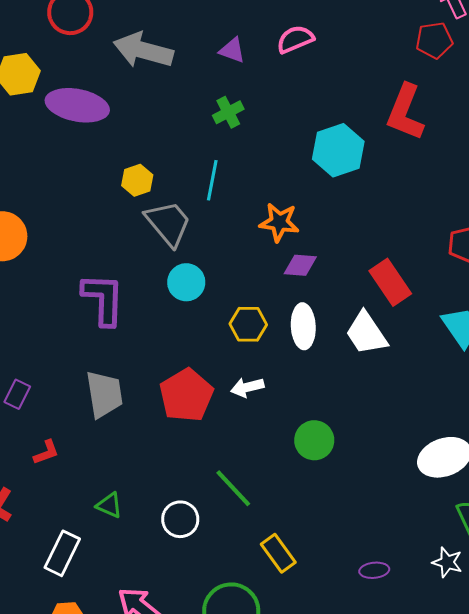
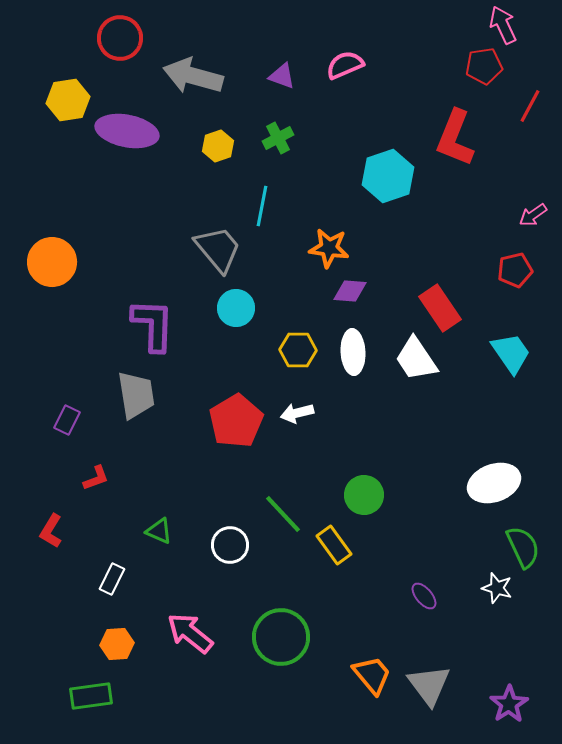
yellow hexagon: (137, 180) -> (218, 146), moved
gray trapezoid: (104, 394) -> (136, 395), moved
green circle: (314, 440) -> (364, 495), moved
white rectangle: (62, 553) -> (112, 579), size x0.7
yellow rectangle: (278, 553) -> (334, 545), moved
purple ellipse: (374, 570) -> (424, 596), turned 56

